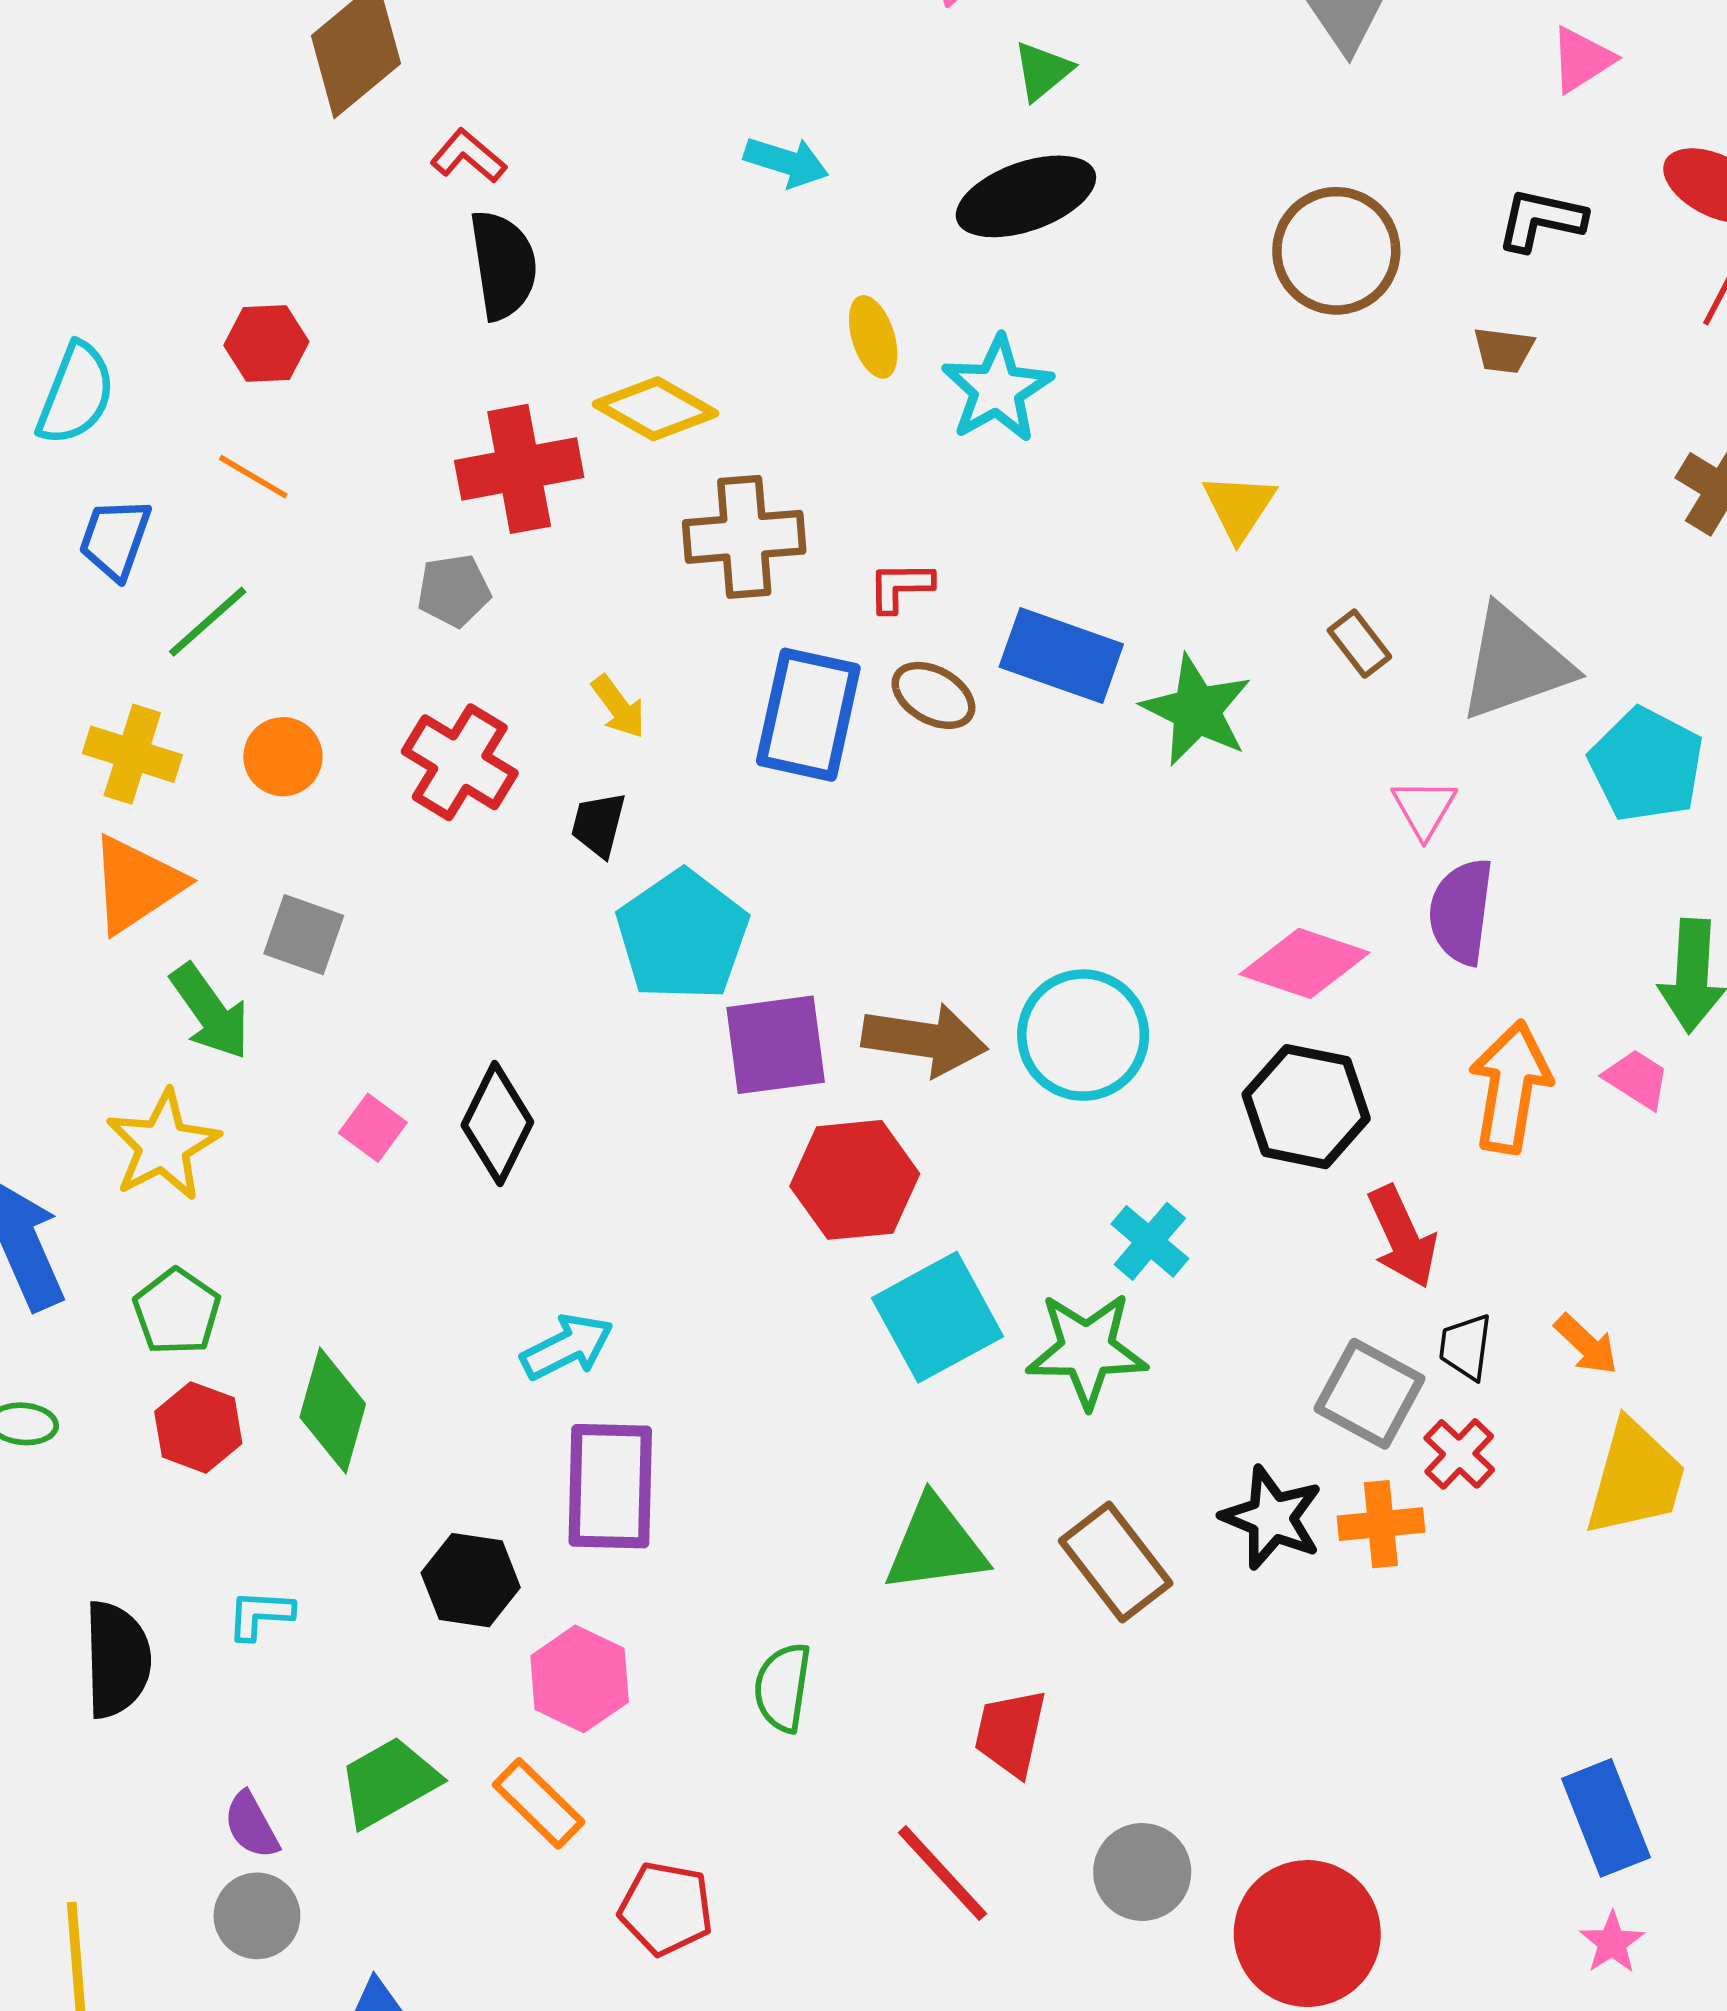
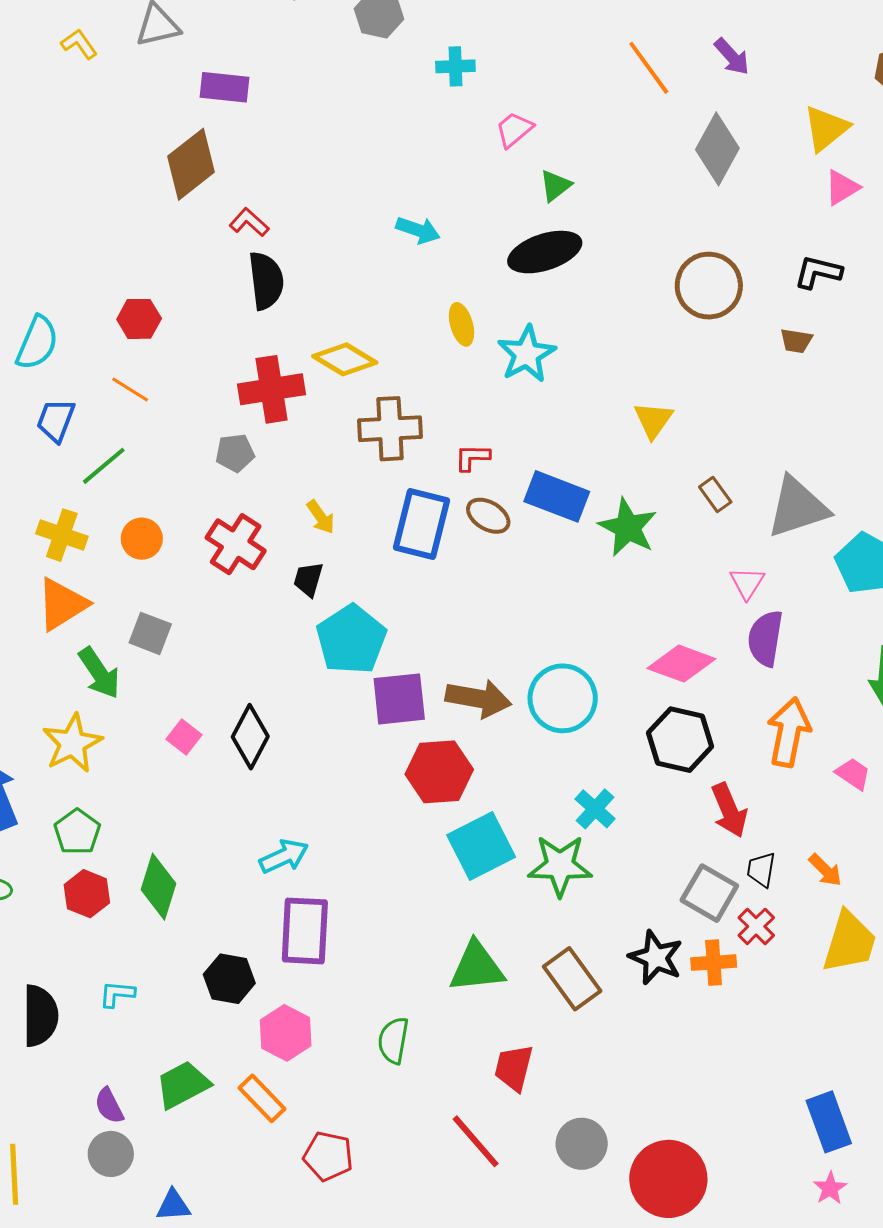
pink trapezoid: (1637, 1079) -> (853, 774), moved

